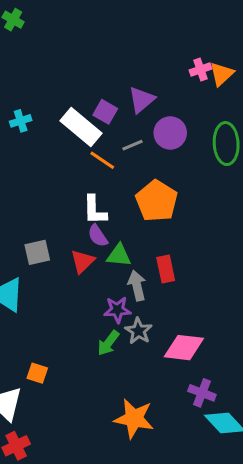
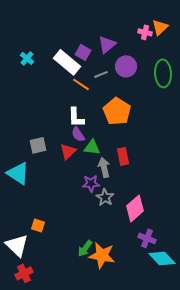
pink cross: (200, 70) -> (145, 32), moved, turned 32
cyan cross: (21, 121) -> (27, 58), turned -32
green arrow: (108, 343) -> (85, 248), moved
pink diamond: (184, 348) -> (135, 208), turned -48

